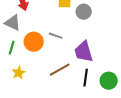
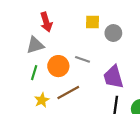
gray triangle: (13, 23) -> (35, 45), turned -42
brown line: (60, 70) -> (68, 92), moved

